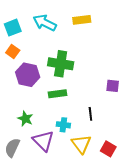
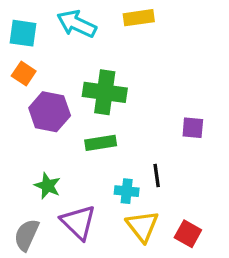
cyan square: (13, 28) -> (23, 33), turned 30
cyan cross: (63, 125) -> (127, 191), moved

